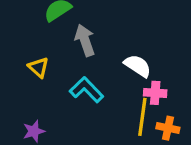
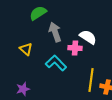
white semicircle: (138, 66) -> (88, 37), moved
pink cross: (155, 93) -> (75, 48), moved

